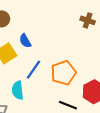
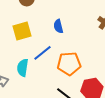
blue semicircle: (25, 41) -> (58, 26), moved

